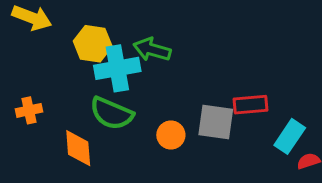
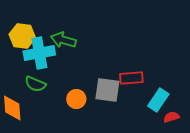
green semicircle: (112, 113) -> (35, 84), size x0.7

